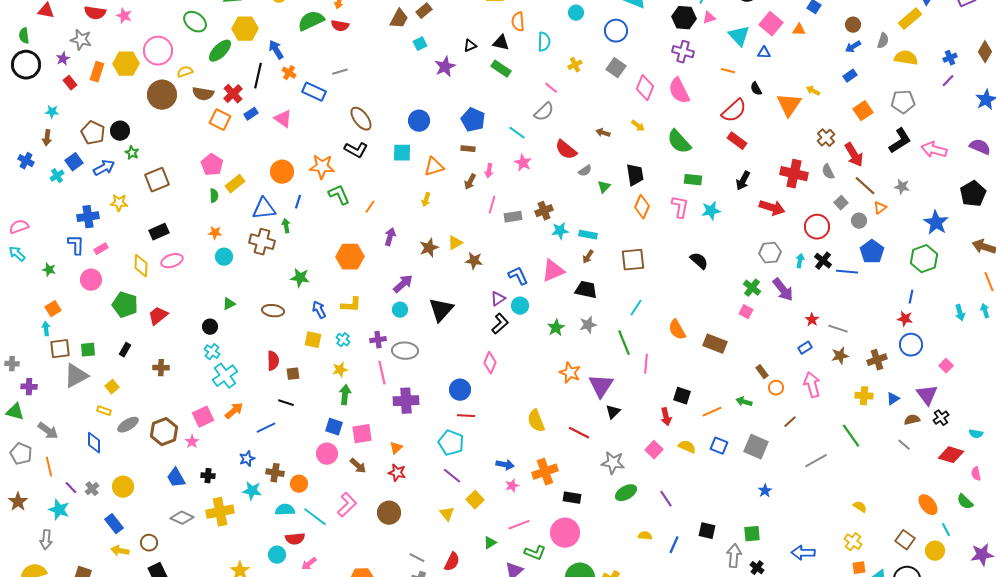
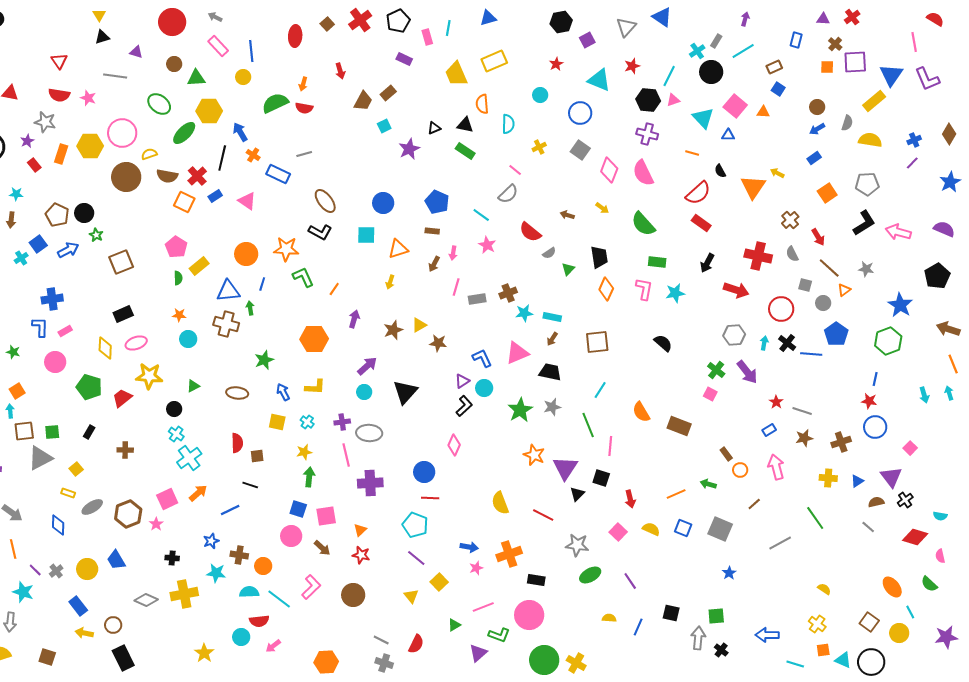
red arrow: (854, 155) -> (818, 237), size x0.7
yellow star: (119, 203) -> (149, 376), moved, size x1.5
gray square: (841, 203) -> (805, 285), turned -32
green star: (300, 278) -> (264, 360), turned -30
green star: (556, 328) -> (520, 410), size x1.4
black square: (682, 396) -> (601, 478), moved
blue trapezoid: (176, 478) -> (116, 560), moved

